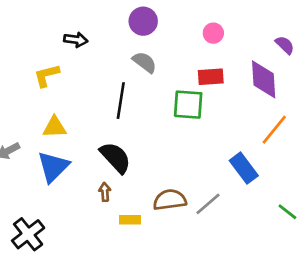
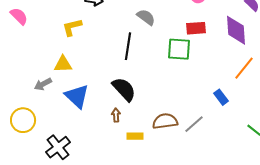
yellow triangle: (55, 127) -> (63, 64), moved
blue triangle: (53, 167) -> (77, 96), turned -32
blue rectangle: (244, 168) -> (221, 97), size x0.7

